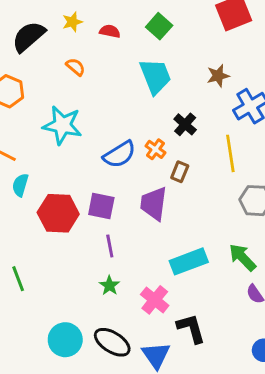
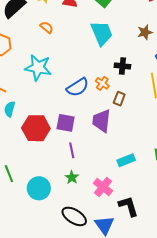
black cross: (185, 124) -> (122, 66), turned -35
cyan rectangle: (189, 261) -> (126, 160), size x0.7
cyan circle: (65, 340) -> (39, 188), moved

